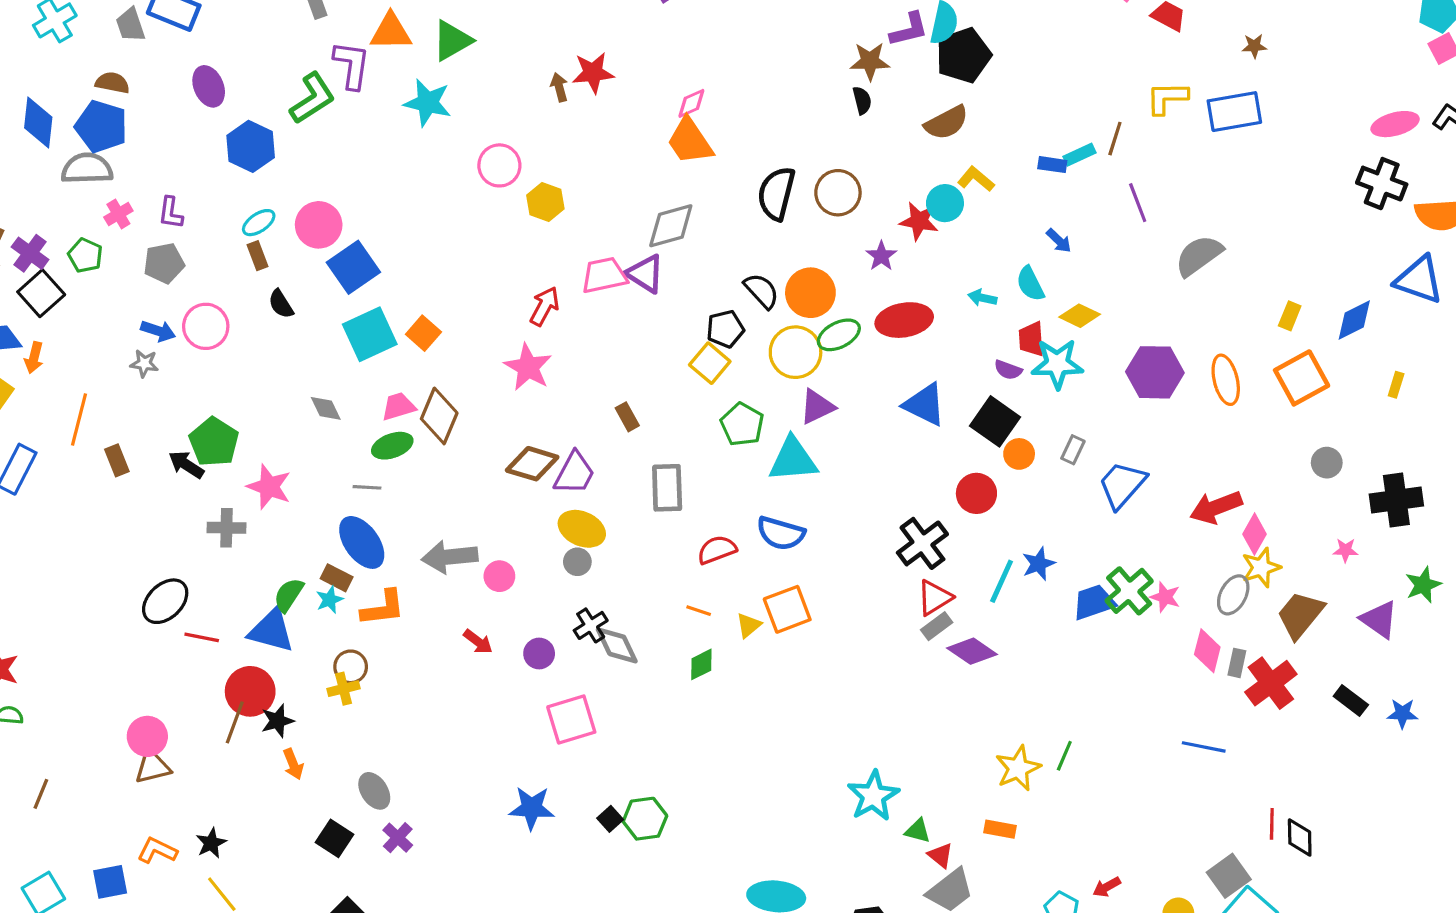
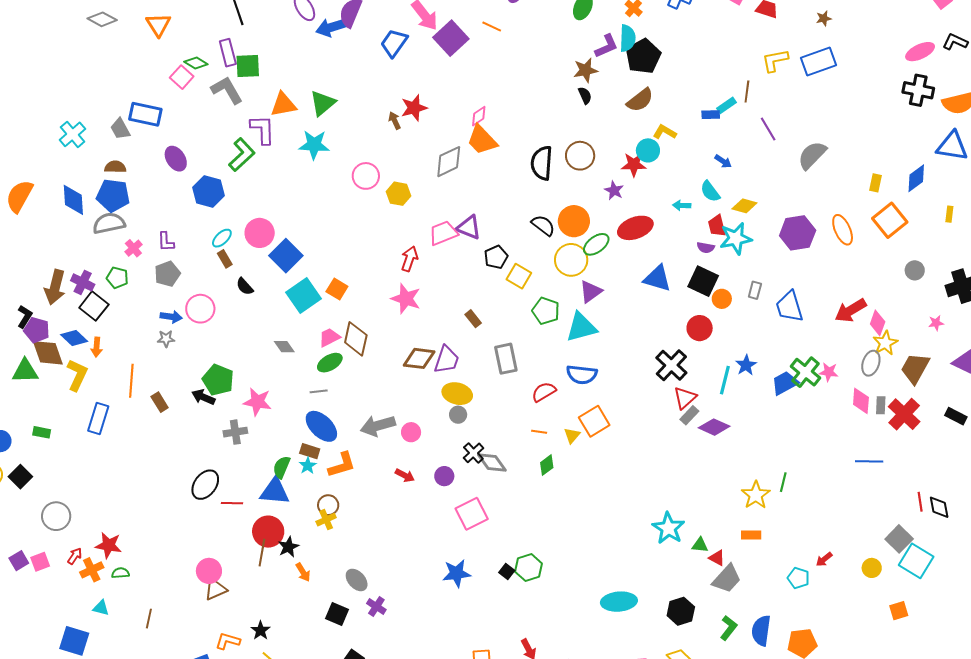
gray diamond: (671, 226) -> (449, 162), moved
black pentagon: (725, 329) -> (496, 257), moved
blue trapezoid: (1122, 485) -> (789, 307), turned -48

